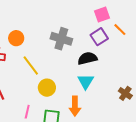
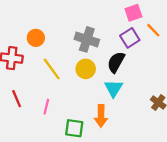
black semicircle: (87, 58) -> (116, 62), turned -48
yellow circle: (47, 88) -> (86, 69), moved
pink line: (27, 112) -> (46, 107), moved

